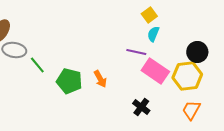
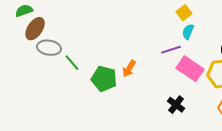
purple line: (136, 52) -> (171, 50), turned -30
orange arrow: (100, 79) -> (129, 69), moved, turned 60

